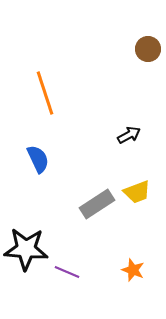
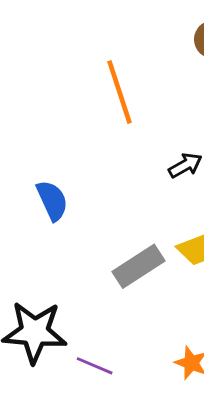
orange line: (45, 93) -> (119, 92), moved

